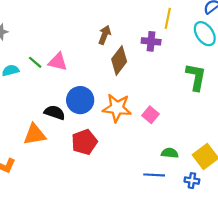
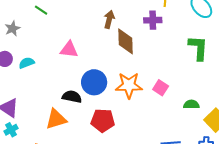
brown diamond: (119, 60) -> (125, 41), turned -32
green line: (35, 62) -> (41, 10), moved
red pentagon: (84, 142) -> (103, 120), turned 30
green semicircle: (170, 153) -> (191, 104), moved

